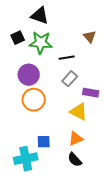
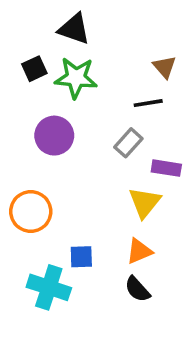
black line: (67, 58) -> (148, 103), moved
orange circle: (34, 100) -> (31, 211), moved
yellow triangle: (79, 112) -> (145, 202), turned 42
cyan cross: (26, 159) -> (49, 287), turned 30

